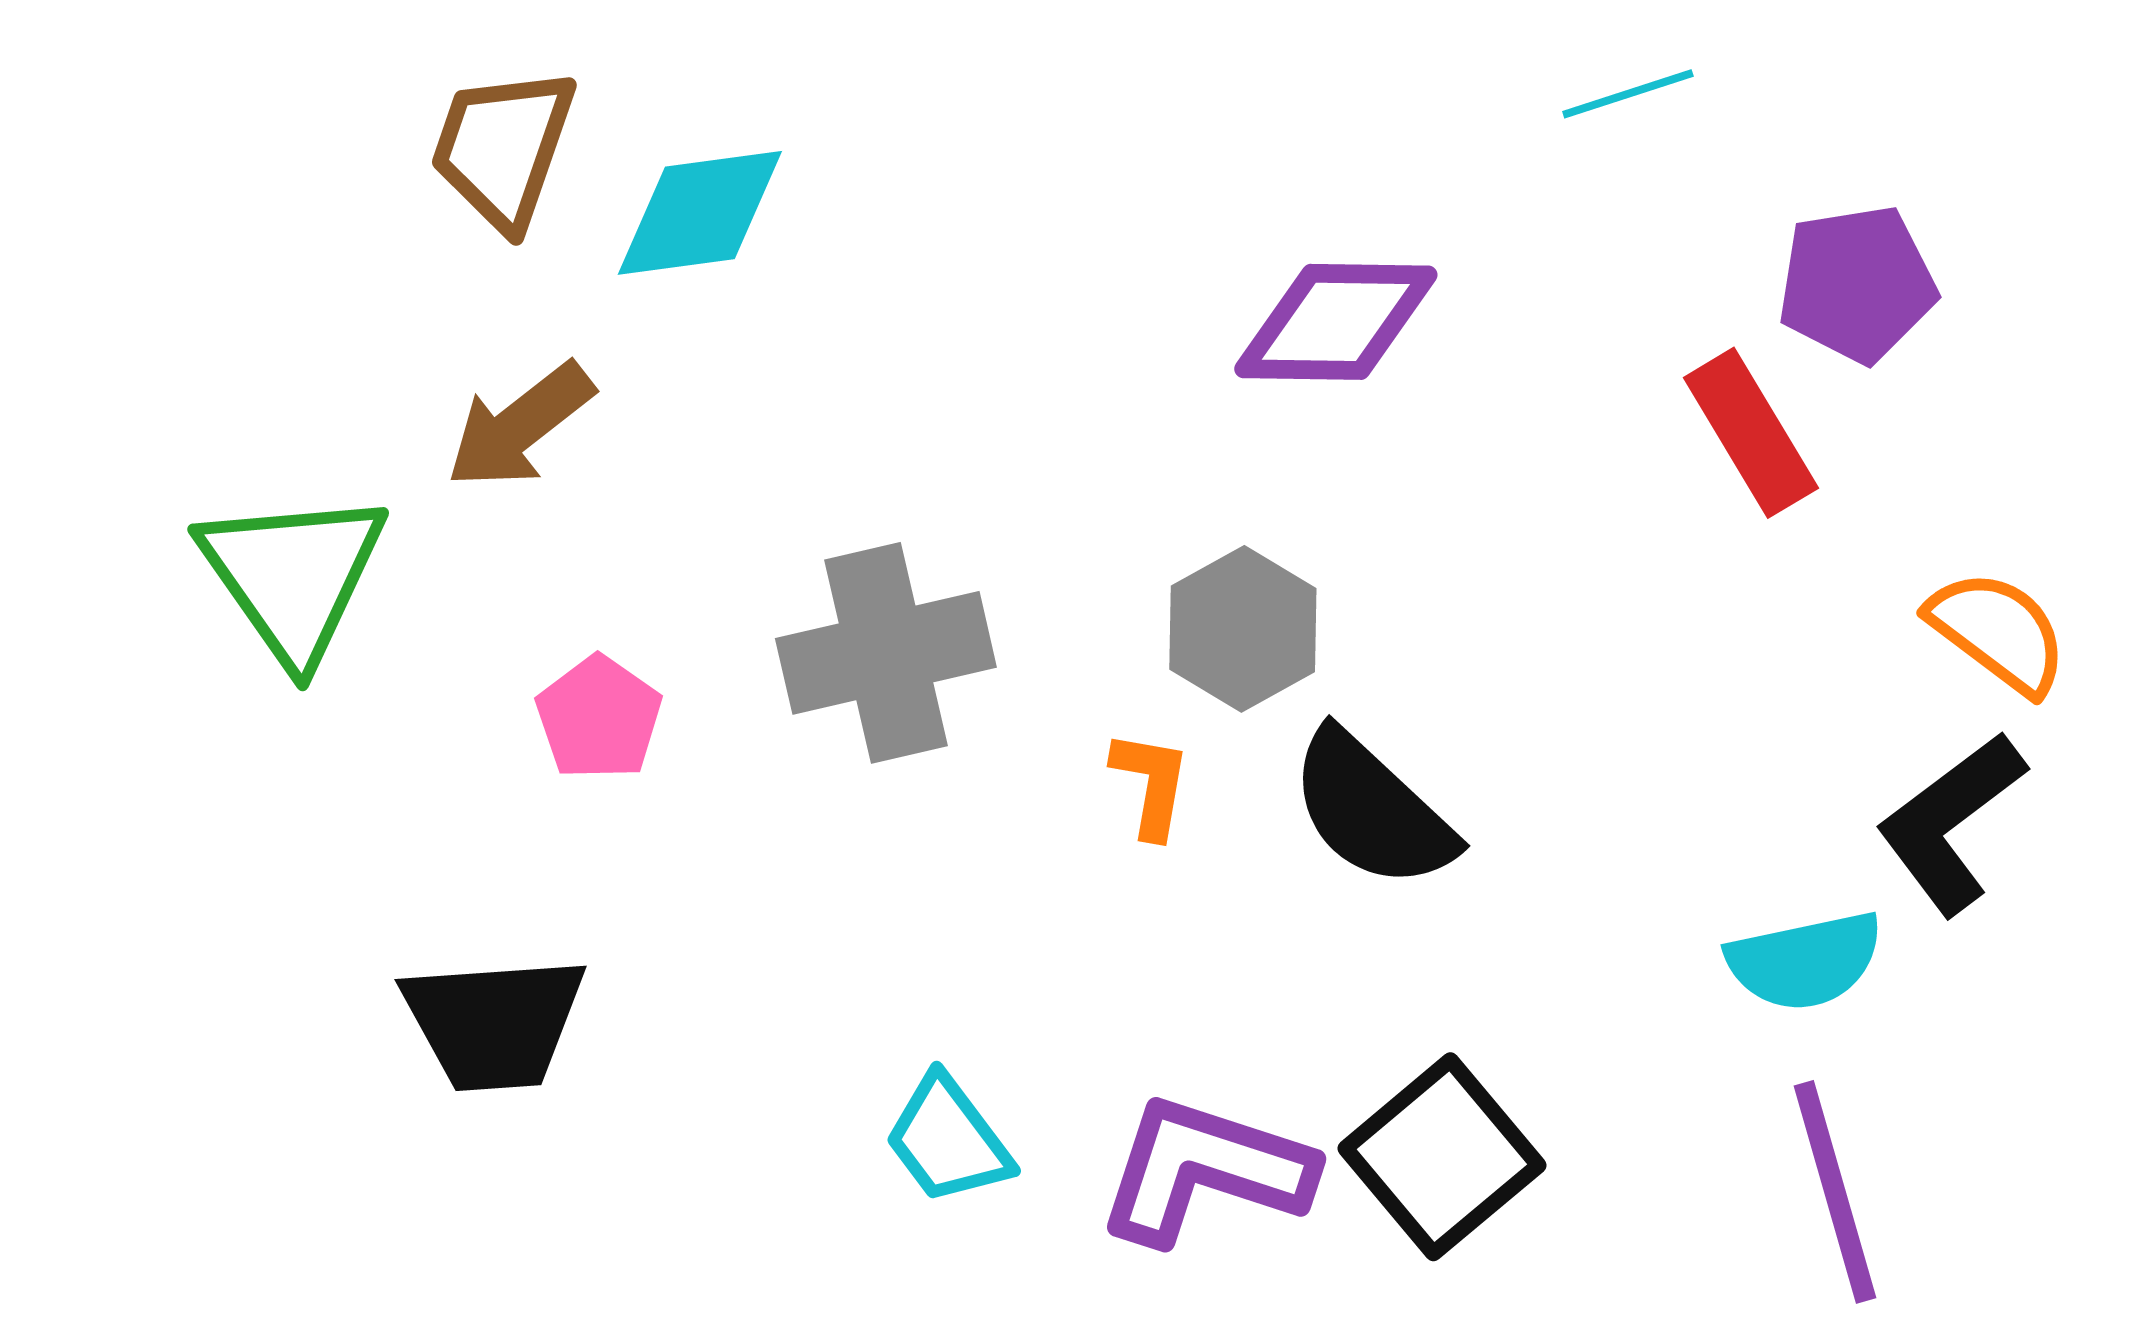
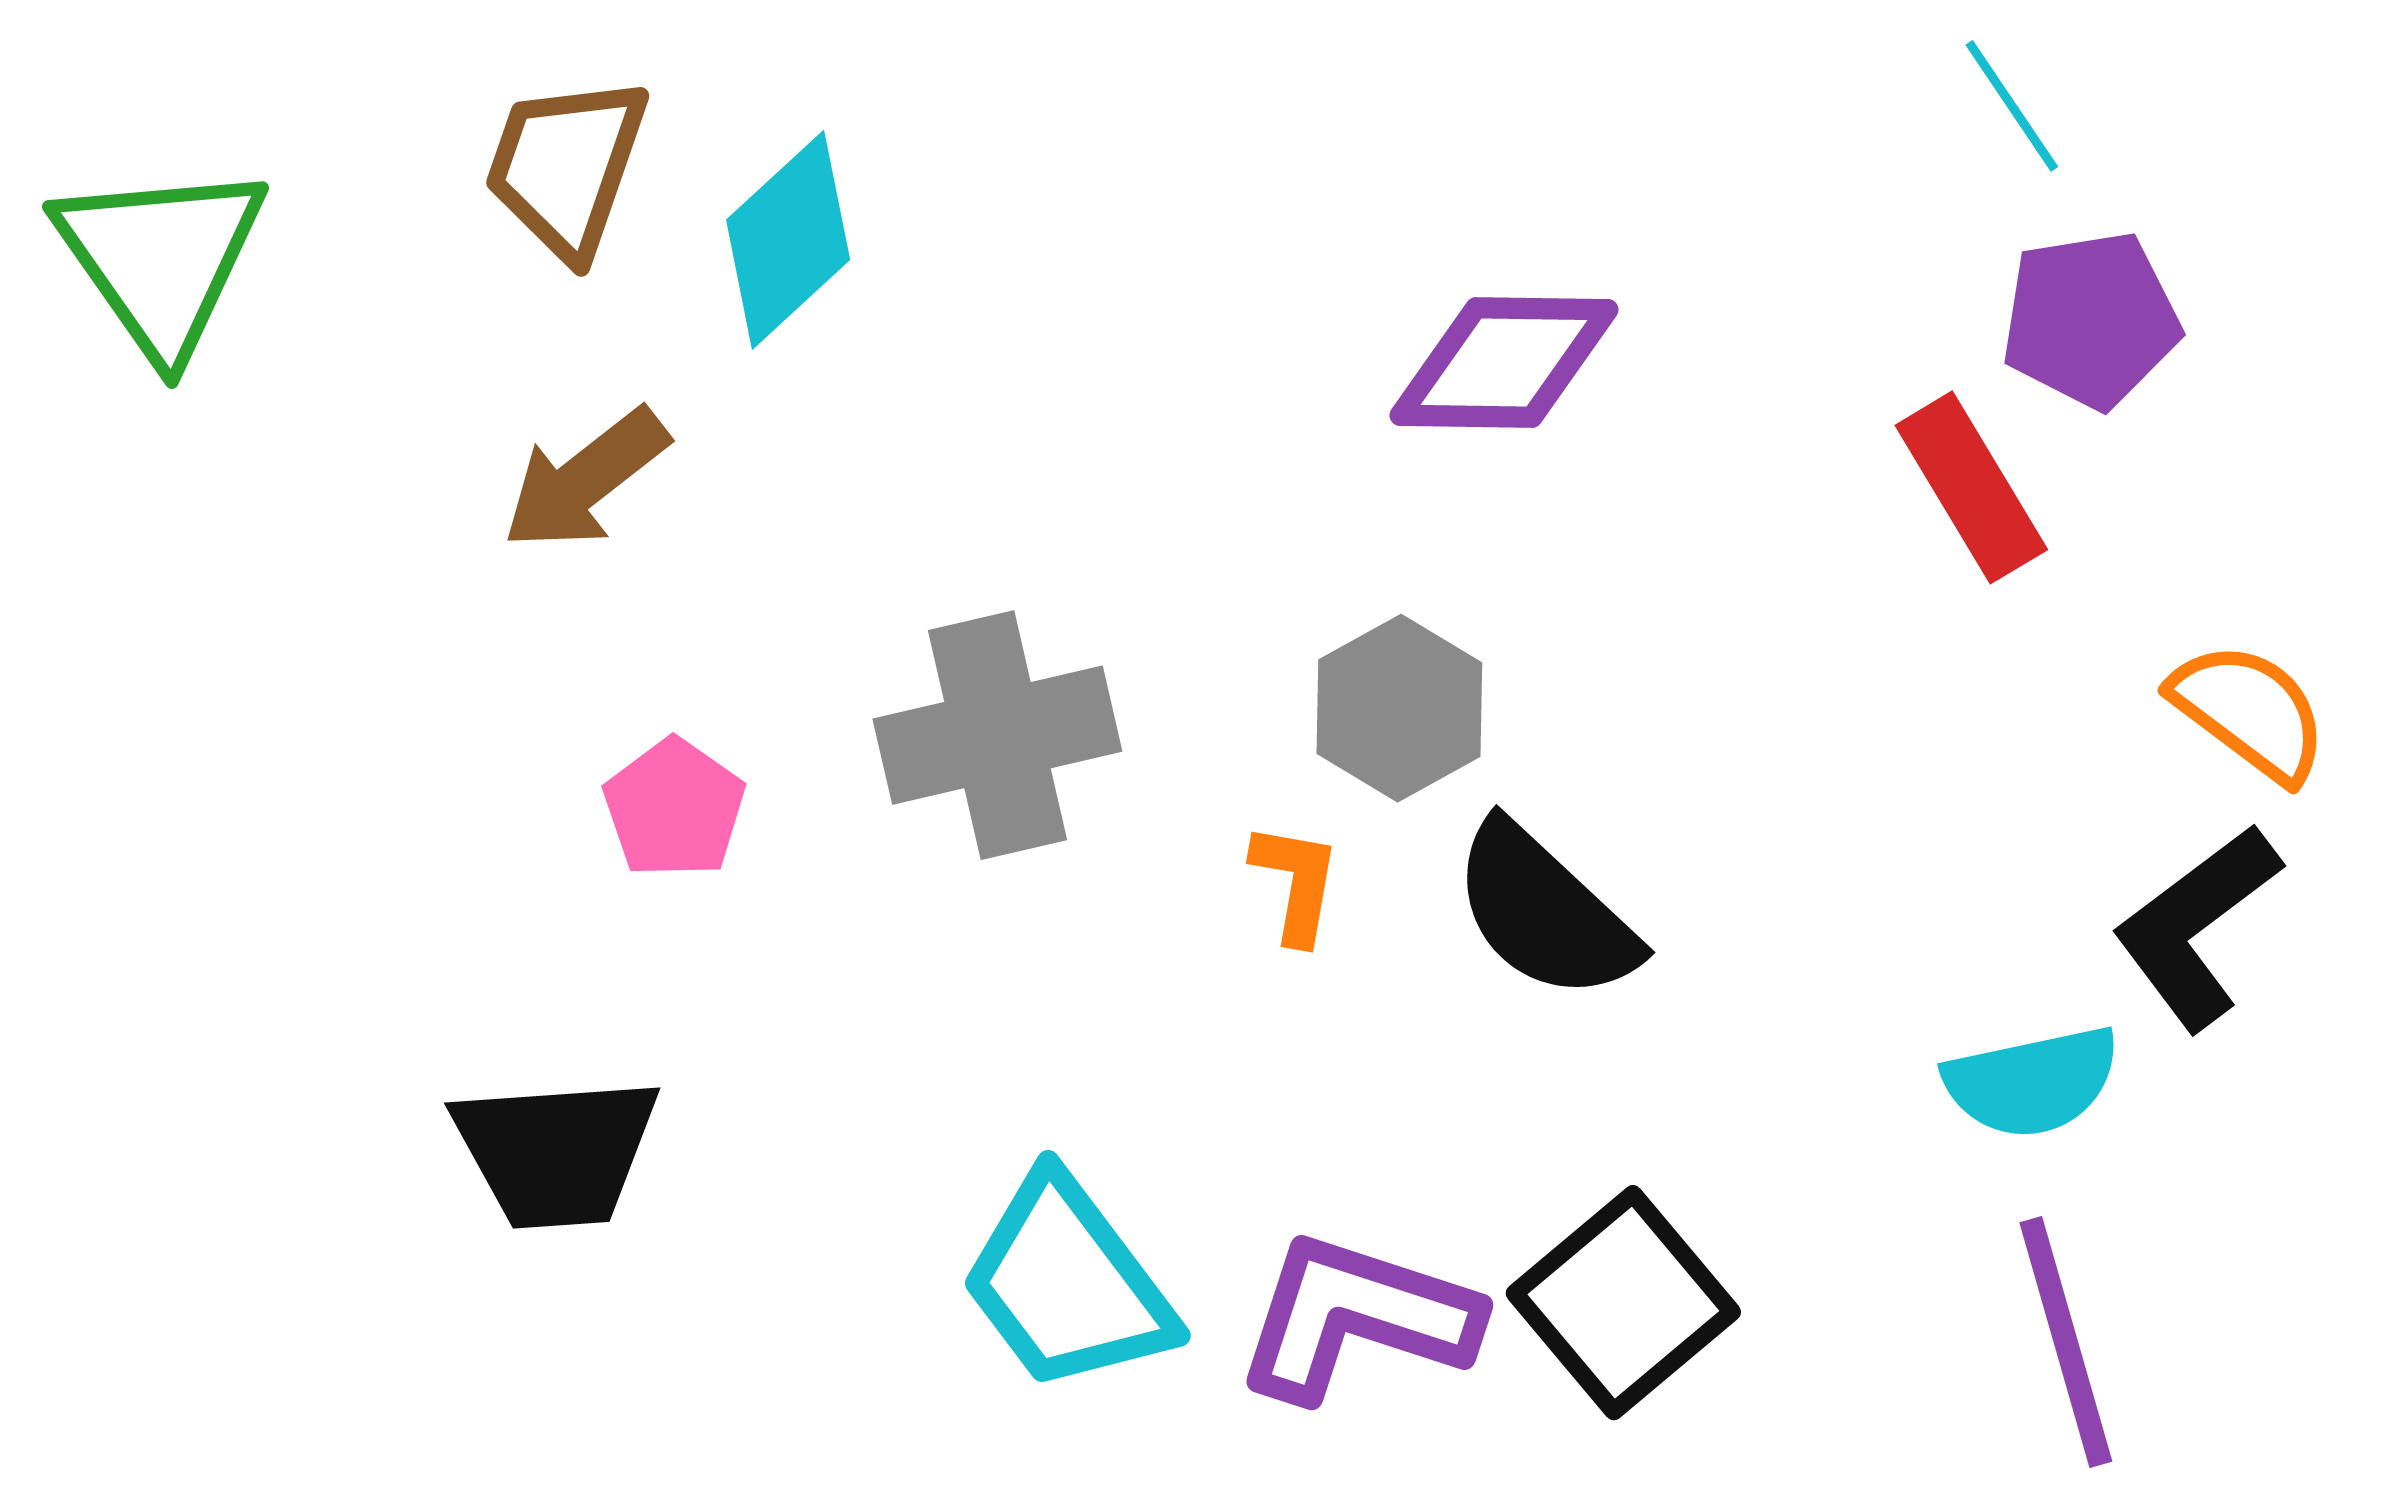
cyan line: (1628, 94) -> (2012, 106), moved, turned 74
cyan diamond: (700, 213) -> (788, 240), turned -35
green triangle: (293, 576) -> (161, 259), moved
cyan trapezoid: (948, 1140) -> (1067, 1283), size x1.5

